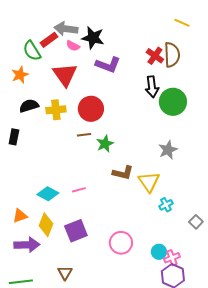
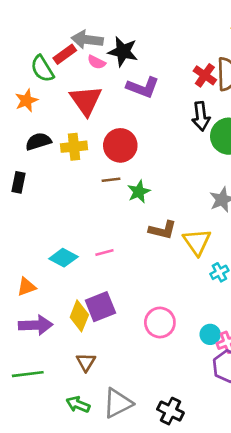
yellow diamond: (46, 225) -> (79, 316), moved

